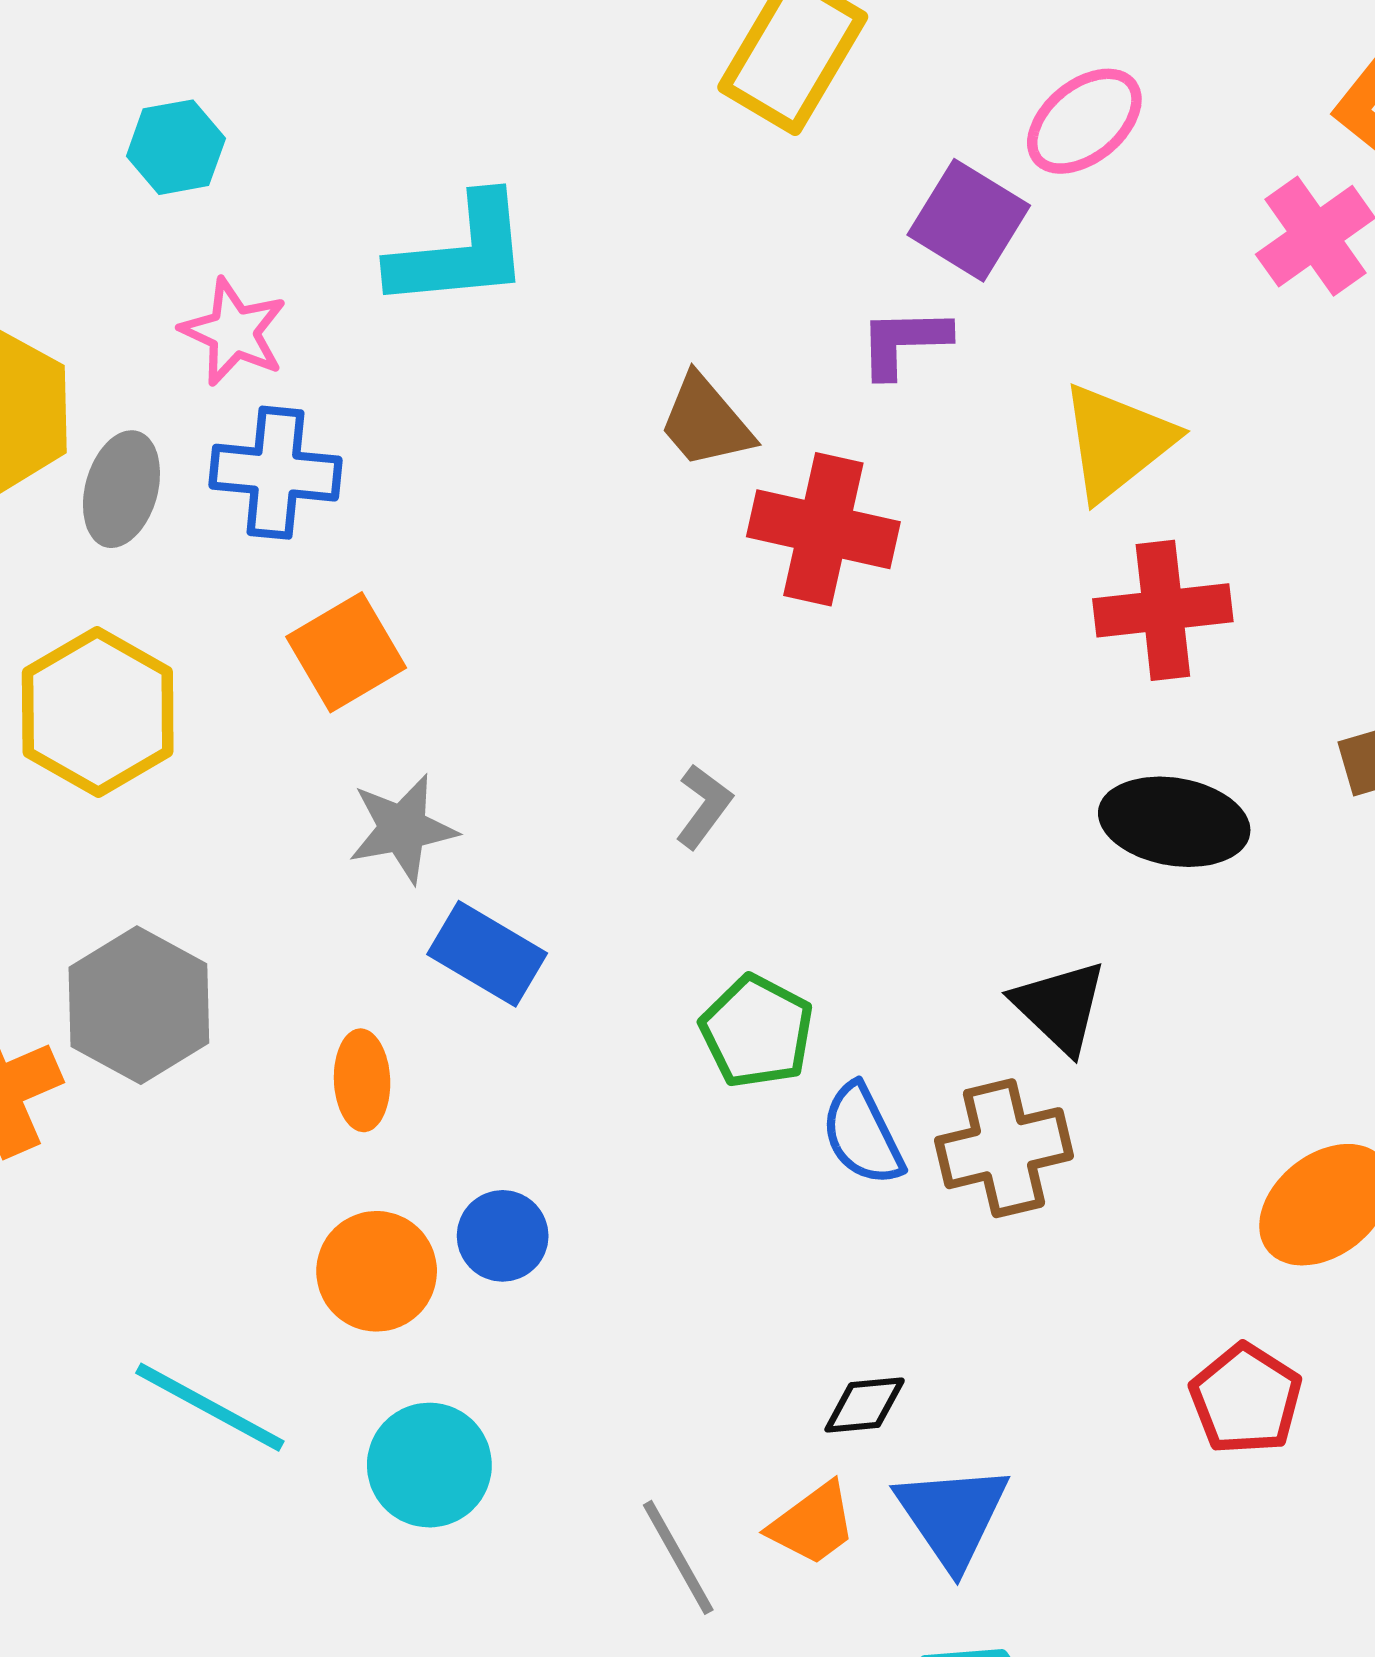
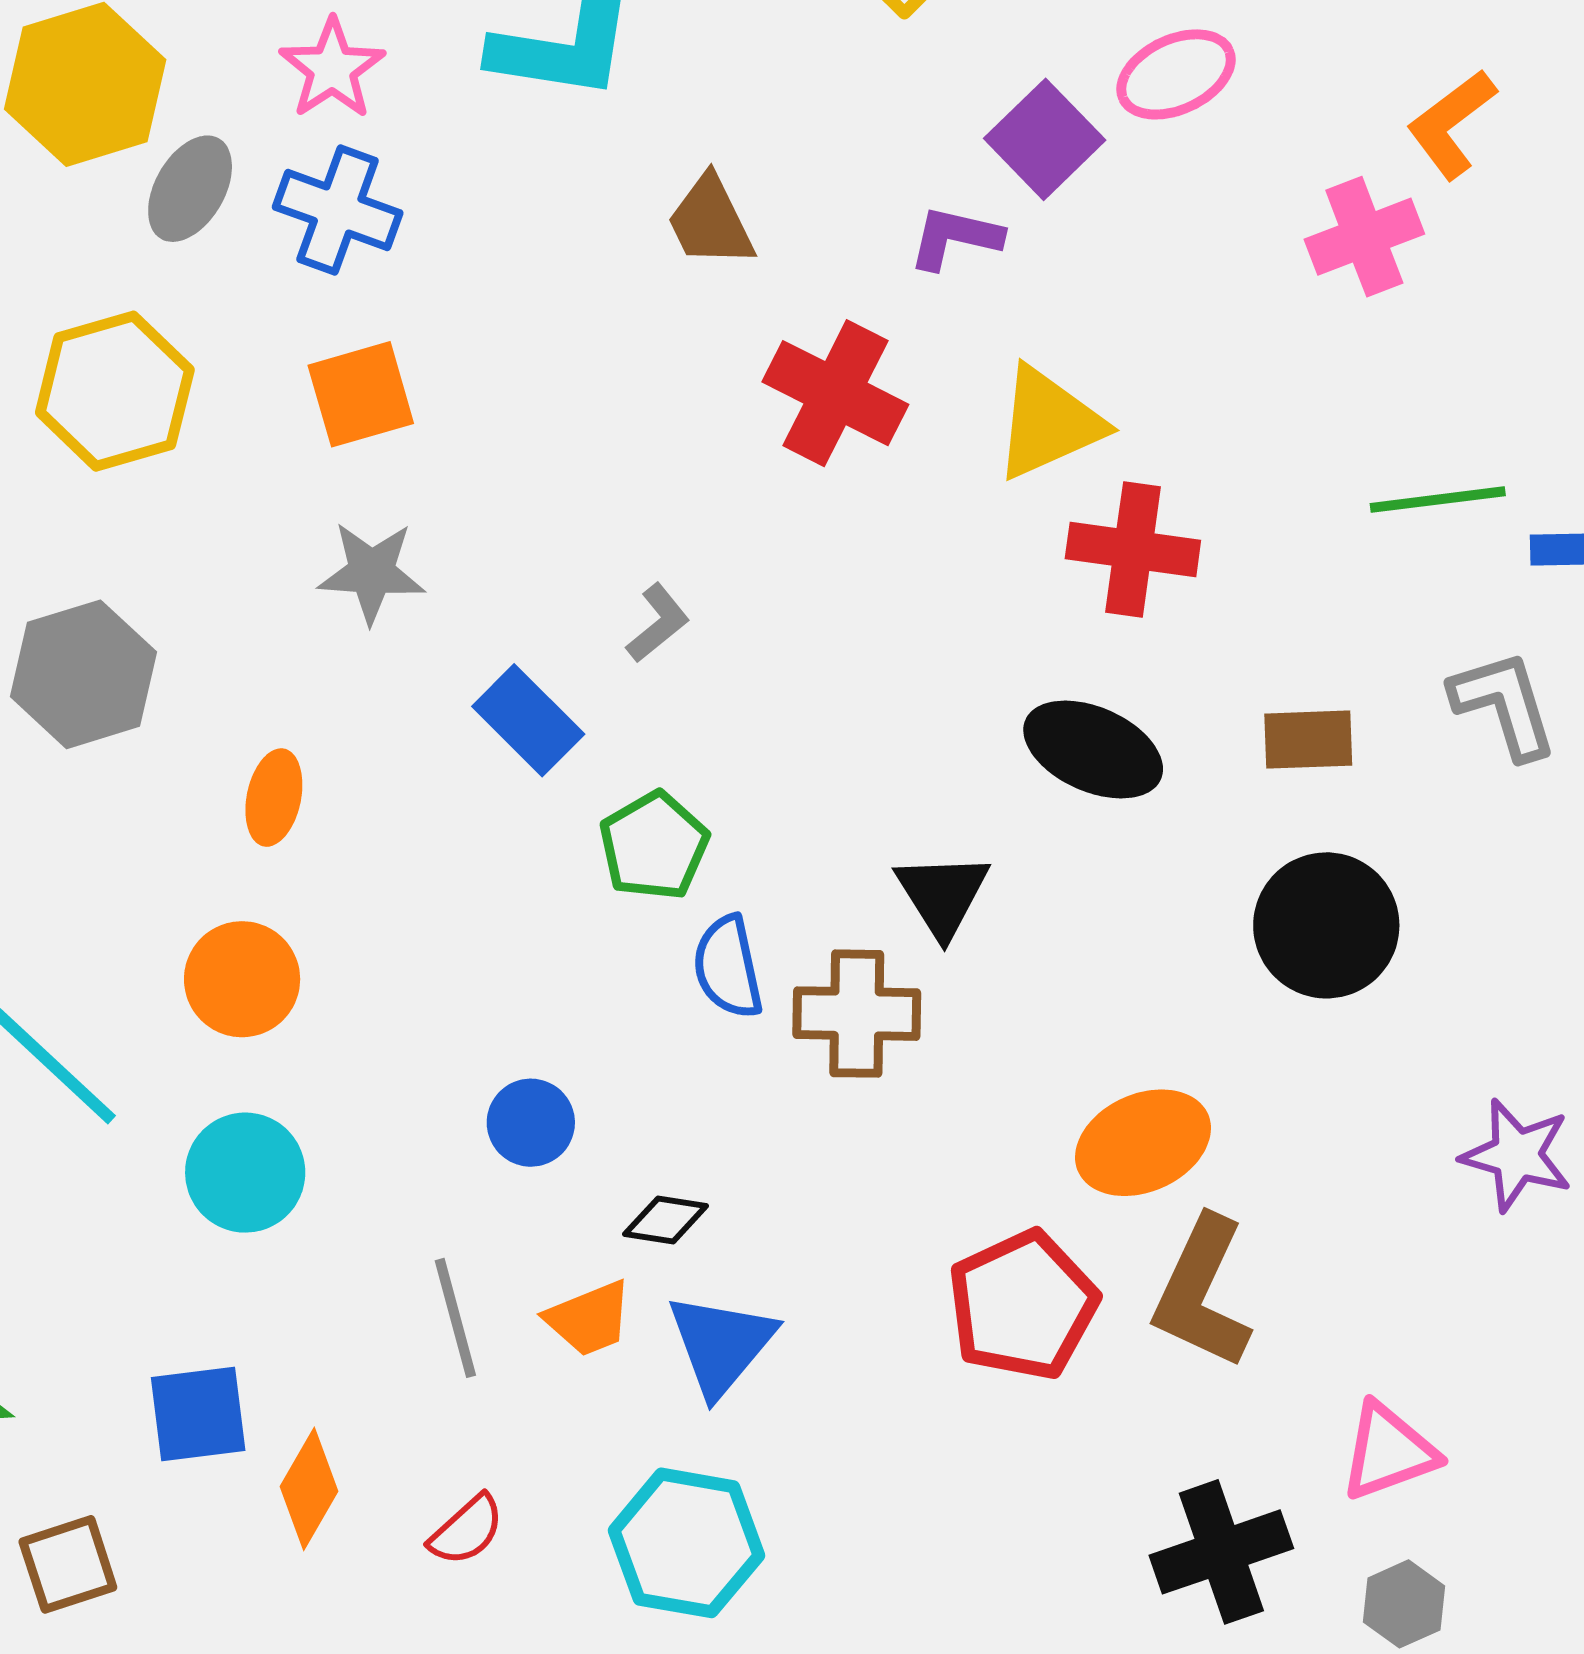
brown trapezoid: (706, 422) -> (710, 221), moved
yellow triangle: (1117, 442) -> (1048, 423), moved
blue rectangle: (487, 954) -> (528, 720), moved
blue circle: (503, 1236) -> (531, 1123), moved
red pentagon: (1246, 1399) -> (1023, 1305), size x1.4

